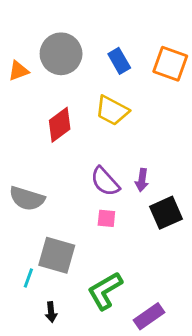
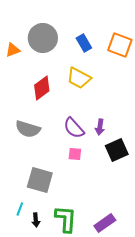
gray semicircle: (27, 198) -> (28, 129), moved
cyan line: (28, 278) -> (20, 209), moved
green L-shape: (105, 291) -> (66, 219), moved, turned 124

